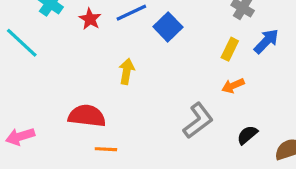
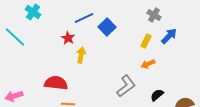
red star: (90, 19) -> (68, 38), moved

